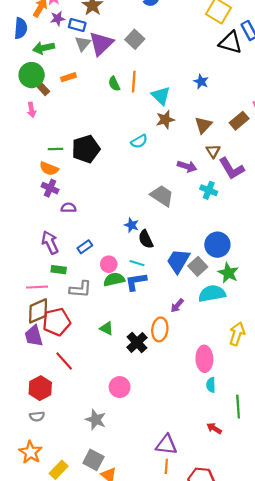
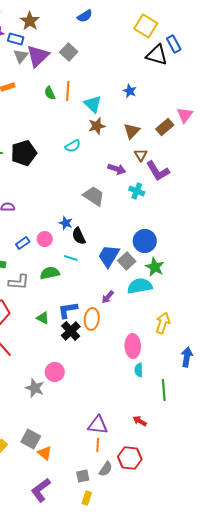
pink circle: (109, 264) -> (45, 239), moved
blue L-shape: (136, 282) -> (68, 310), moved
gray star: (96, 420) -> (35, 388), moved
red arrow: (214, 428) -> (140, 421), moved

